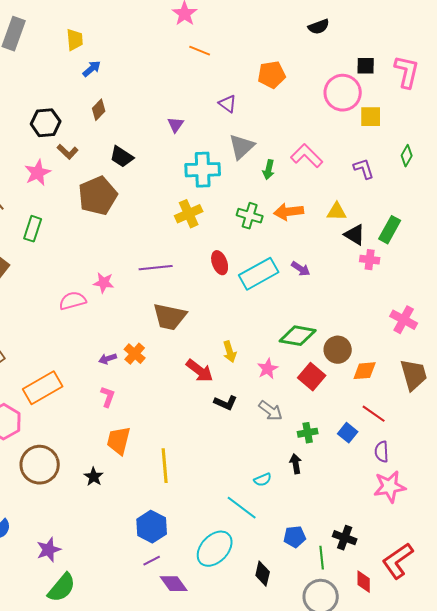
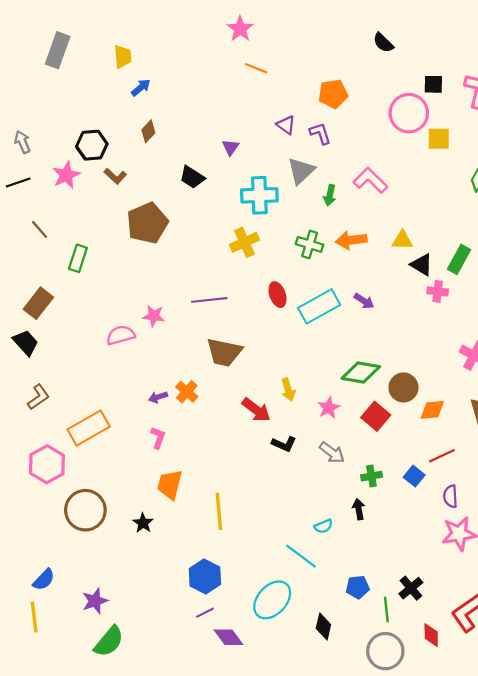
black semicircle: (319, 27) -> (383, 43), turned 65
black trapezoid: (122, 157) -> (192, 177), moved
purple L-shape: (364, 169) -> (320, 133), moved
pink star: (38, 173) -> (66, 175), moved
red line: (374, 414) -> (442, 456), turned -60
black cross: (345, 538) -> (411, 588), turned 30

